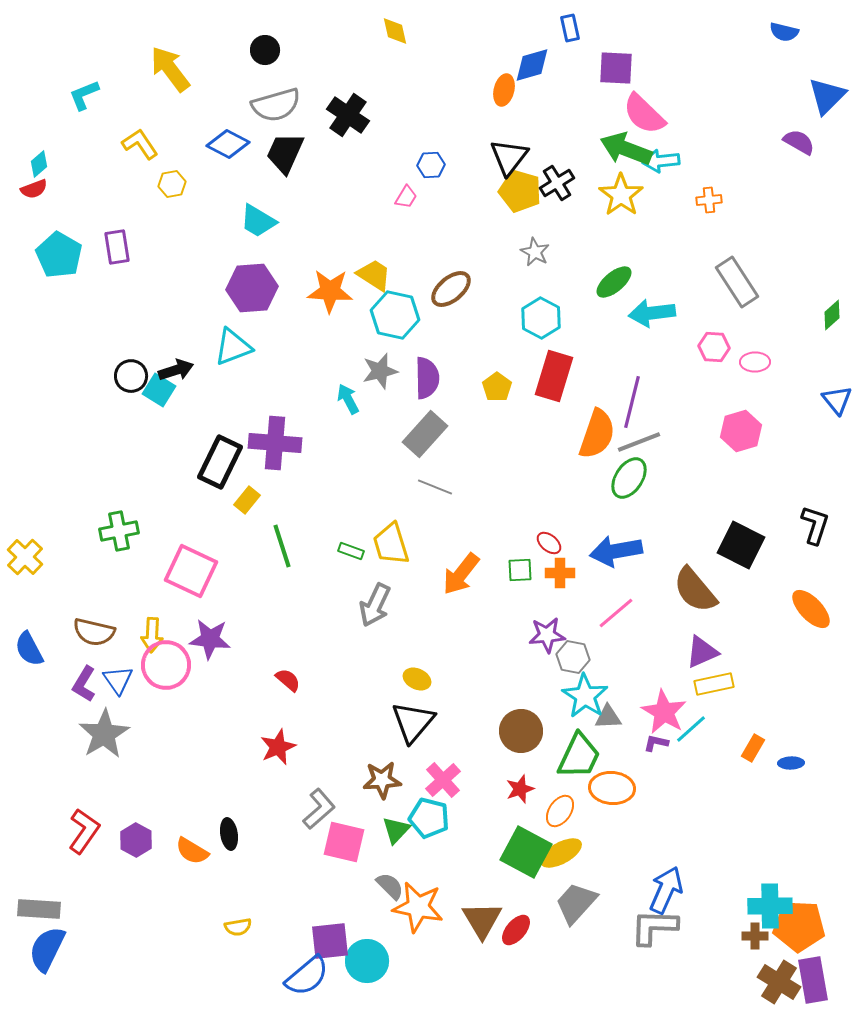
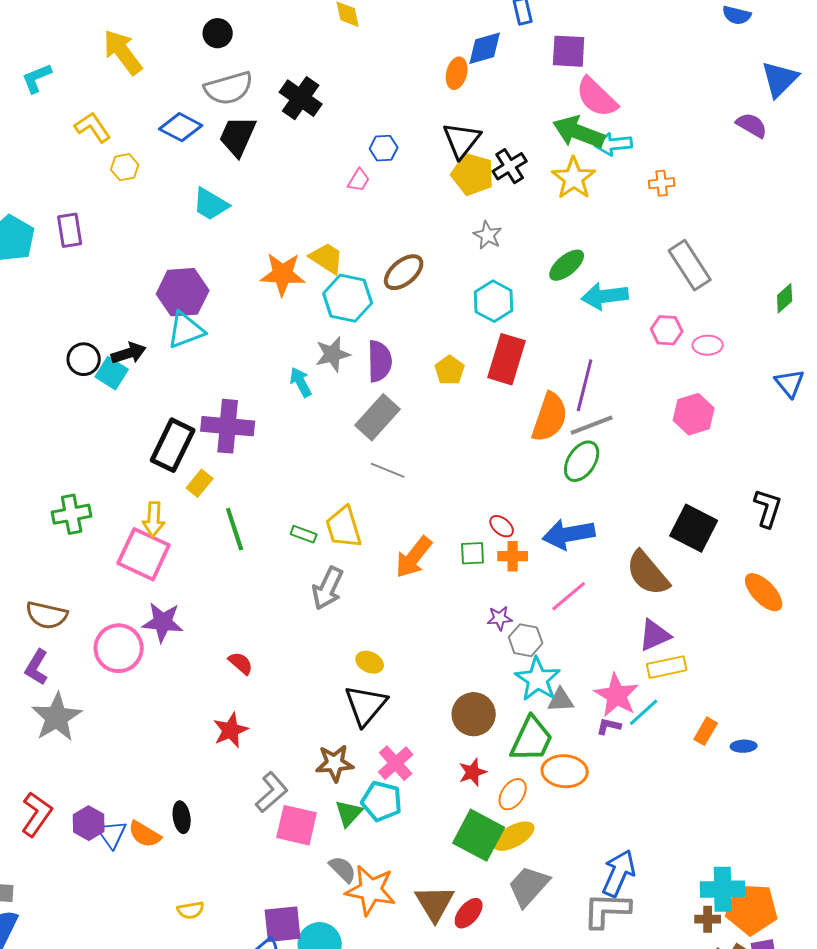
purple hexagon: (252, 288) -> (183, 292), moved
yellow arrow: (152, 635) -> (154, 519), moved
purple star: (547, 635) -> (500, 618), size x0.7
blue triangle: (118, 680) -> (112, 834), moved

